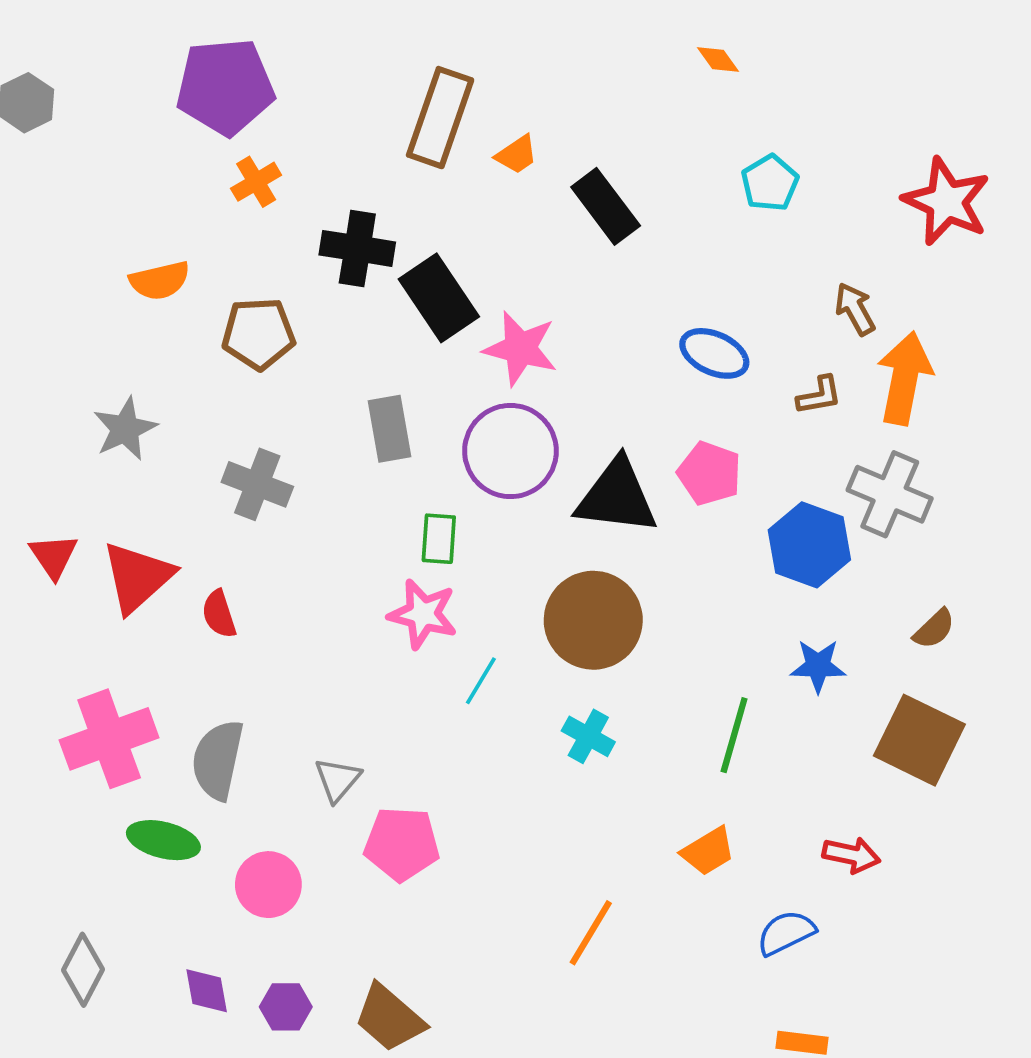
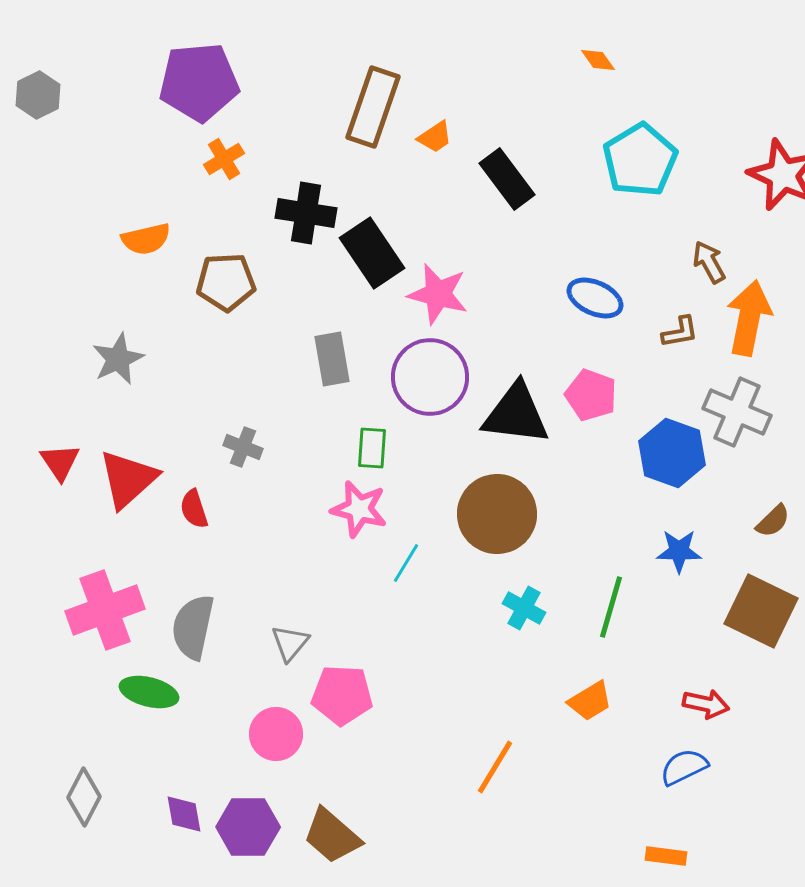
cyan pentagon: (770, 183) -> (640, 160), size x1.6
gray cross: (257, 484) -> (243, 447), moved, size x0.7
cyan cross: (588, 736) -> (524, 608), moved
pink circle: (268, 885) -> (276, 734), moved
blue semicircle: (786, 933) -> (684, 767), moved
purple hexagon: (286, 1007) -> (248, 827), size x1.5

